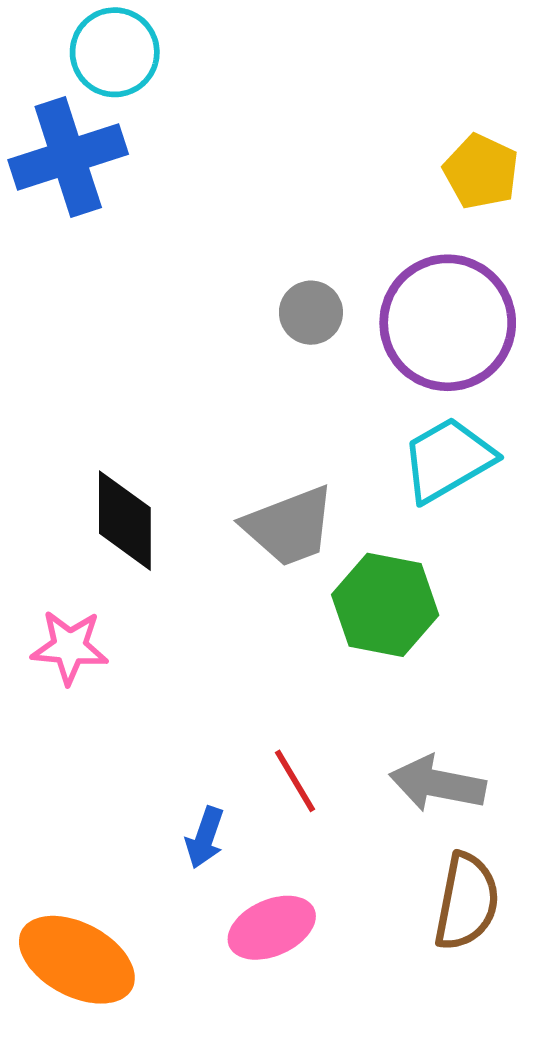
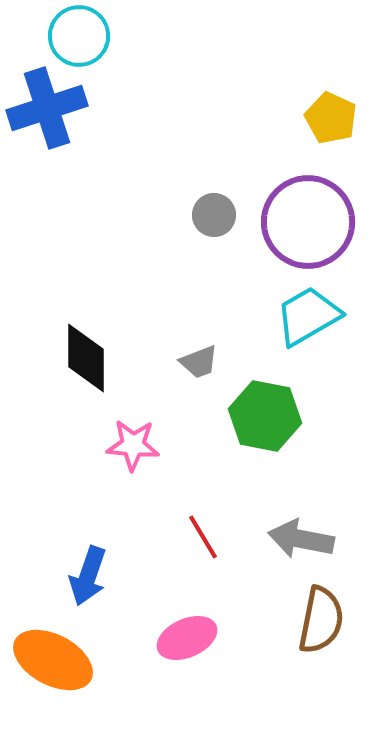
gray trapezoid: (289, 526) -> (199, 362), size x0.6
pink star: (70, 647) -> (133, 445), moved
blue arrow: (205, 838) -> (88, 576), moved, size x1.4

